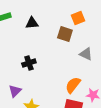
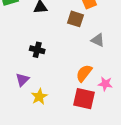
black cross: (29, 63) -> (37, 50), turned 32

